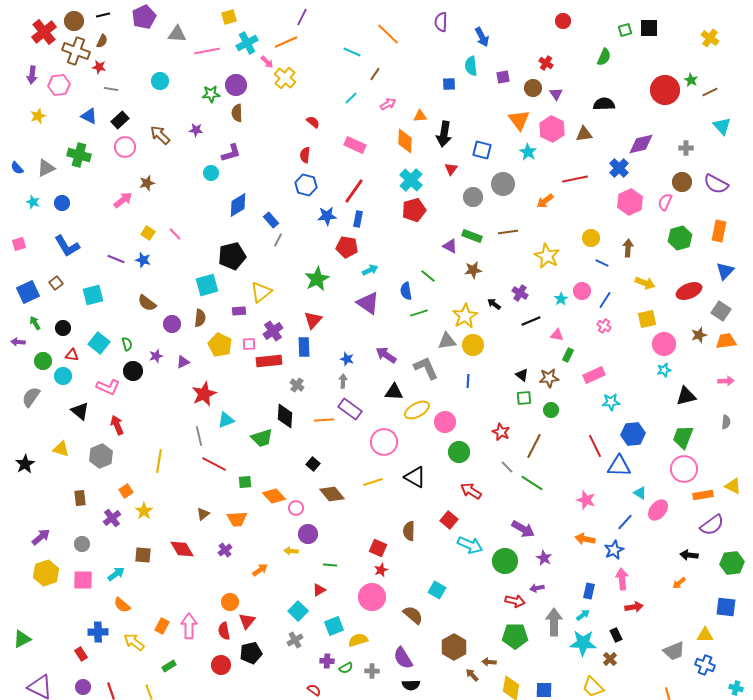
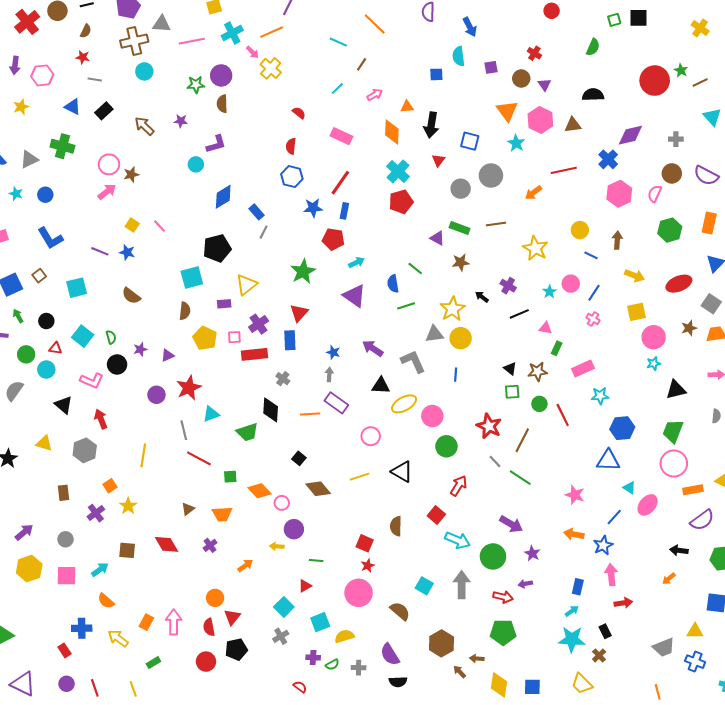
brown cross: (76, 51) -> (134, 41), moved, turned -32
pink circle: (125, 147) -> (109, 164), moved
purple circle: (172, 324) -> (156, 395), moved
red star: (501, 432) -> (489, 426), size x1.4
pink circle: (384, 442) -> (371, 436), size x0.7
red line: (595, 446) -> (563, 415), moved
red arrow: (471, 491) -> (459, 486), turned 90
gray arrow: (554, 622) -> (462, 585), moved

